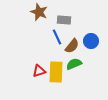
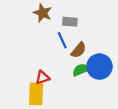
blue circle: (91, 41) -> (99, 67), moved, size x1.5
yellow rectangle: (56, 72) -> (36, 94), moved

